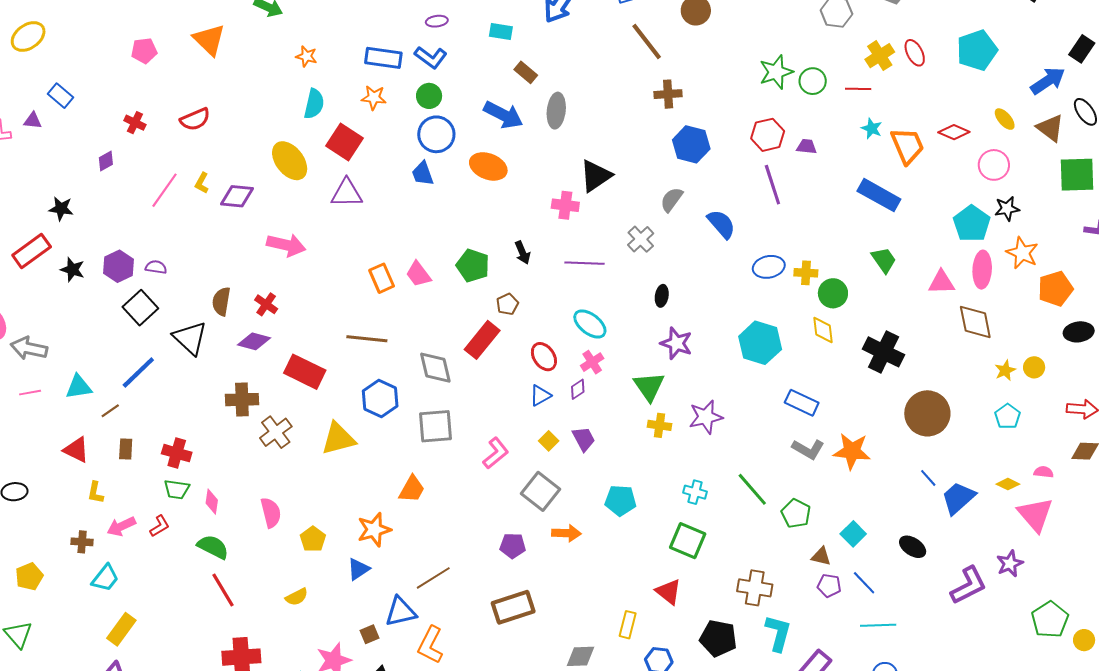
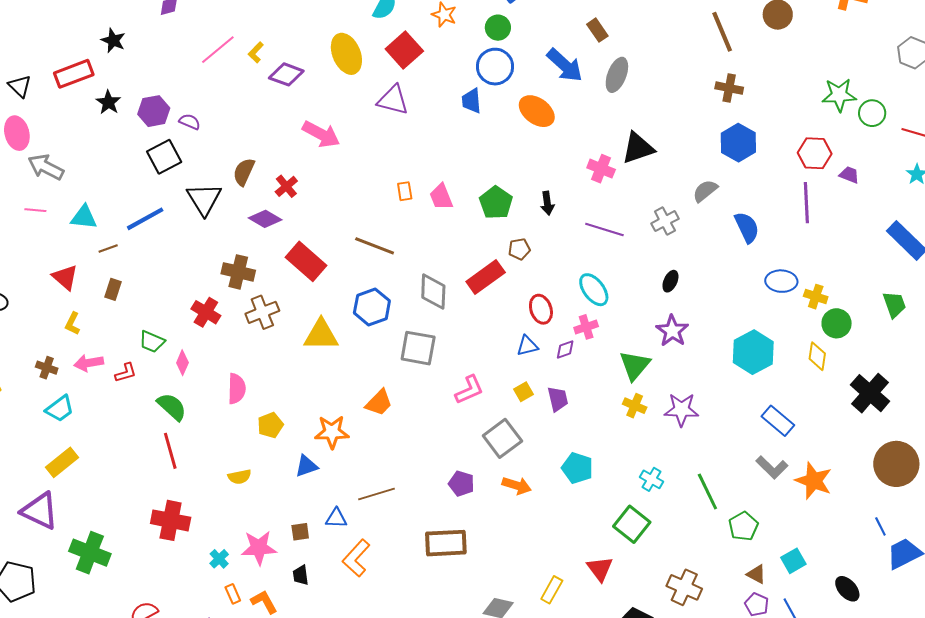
orange rectangle: (382, 278) -> (405, 191), size x0.7
red cross: (177, 453) -> (206, 312), moved
blue triangle: (401, 612) -> (336, 518), size x0.7

